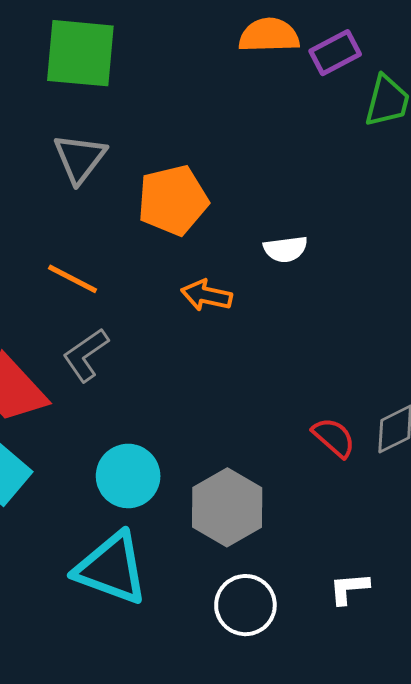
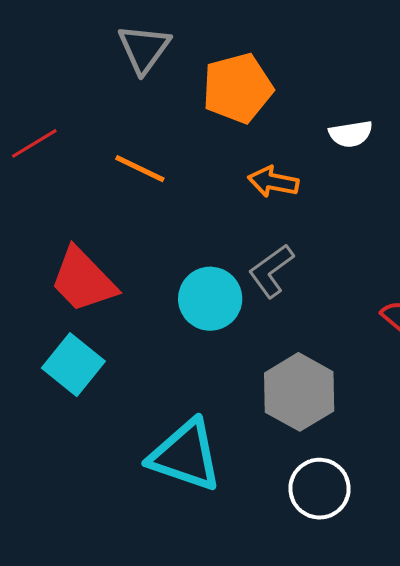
gray L-shape: (86, 355) -> (271, 271), moved
cyan circle: (128, 476) -> (210, 299), moved

